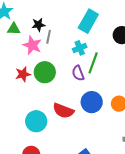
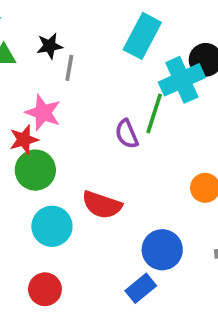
pink star: (32, 45) -> (43, 113), moved
cyan cross: (80, 48) -> (182, 80), moved, size x1.6
green circle: (45, 72) -> (35, 170), moved
blue circle: (92, 102) -> (162, 250), moved

